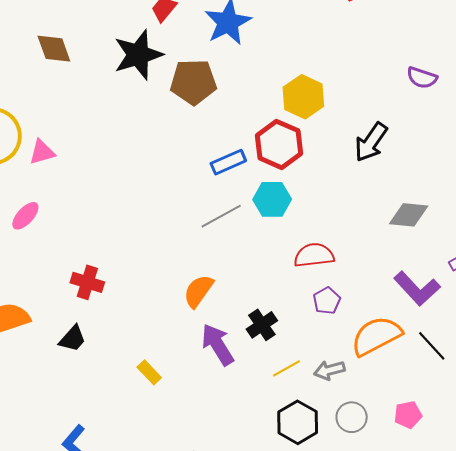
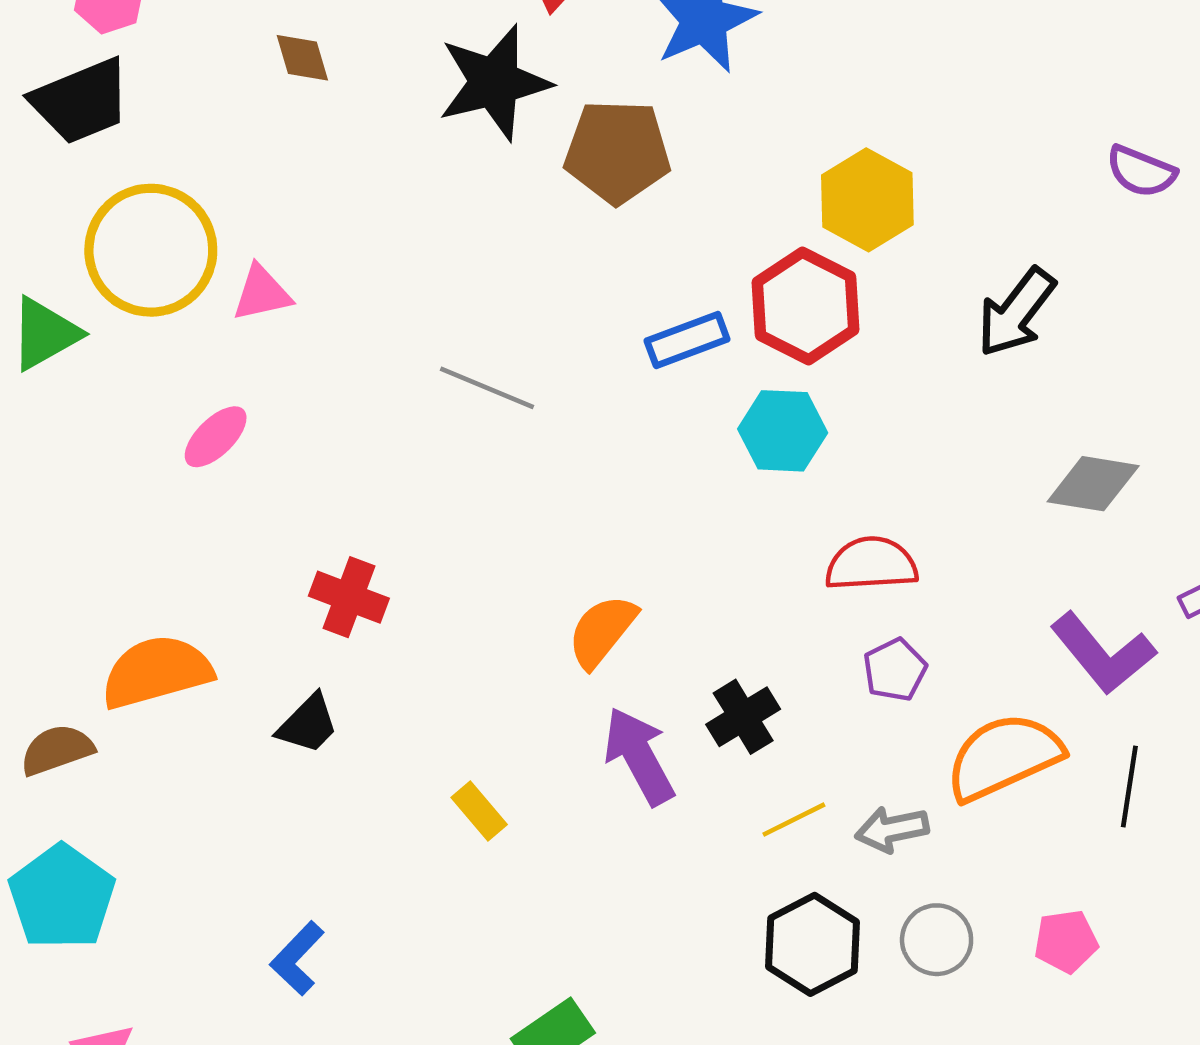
brown diamond: (54, 49) -> (302, 58), size x0.7
gray line: (221, 216) -> (487, 388), moved, turned 48
black line: (432, 346) -> (1129, 787), turned 48

